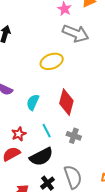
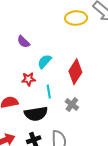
yellow ellipse: (52, 61) -> (76, 18), moved
red star: (19, 134) -> (28, 79), moved

